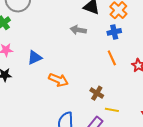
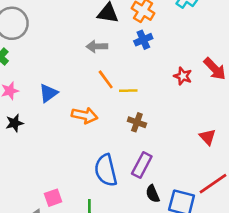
orange line: (112, 58) -> (106, 79), moved
yellow line: (112, 110) -> (128, 91), moved

